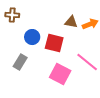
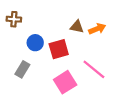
red square: (54, 43) -> (59, 49), turned -30
pink square: (60, 74) -> (65, 82), turned 30

